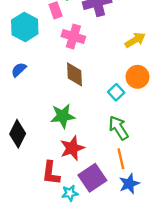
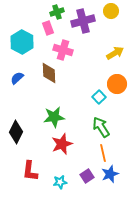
brown diamond: (75, 74) -> (49, 73), moved
red L-shape: (51, 173) -> (30, 171), moved
purple square: (92, 178) -> (87, 176), moved, size x0.6

